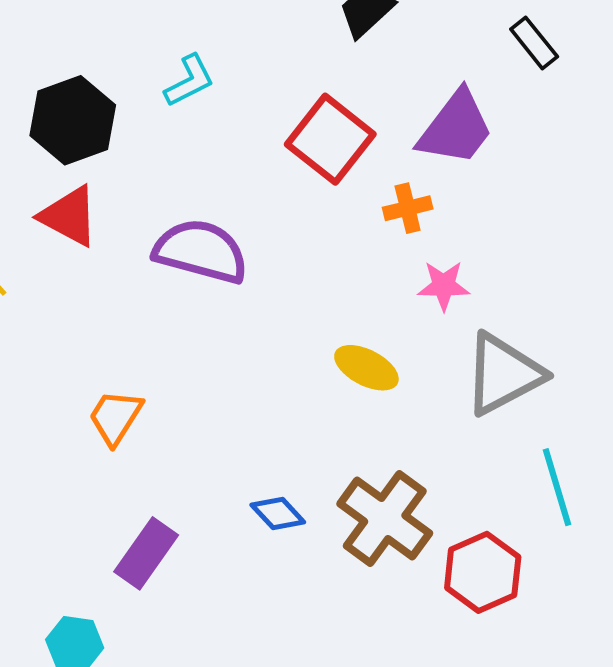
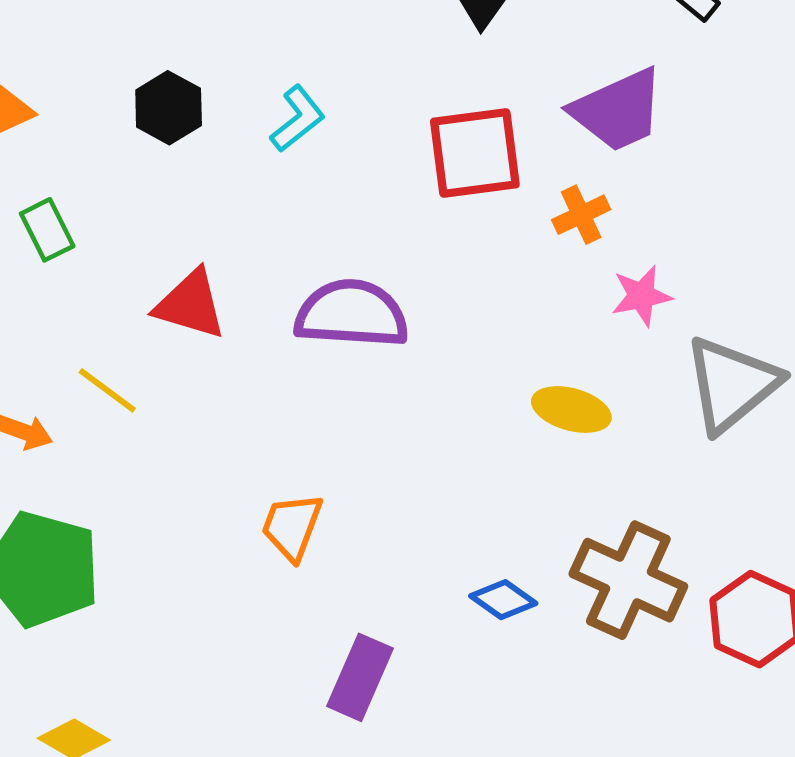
black hexagon: (73, 120) -> (169, 108), moved, size x0.7
purple trapezoid: (456, 128) -> (618, 110), turned 40
red square: (330, 139) -> (475, 153), turned -34

